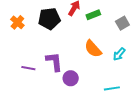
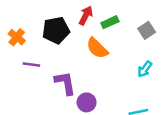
orange semicircle: (93, 49) -> (97, 48), moved
purple line: (28, 68) -> (31, 65), moved

